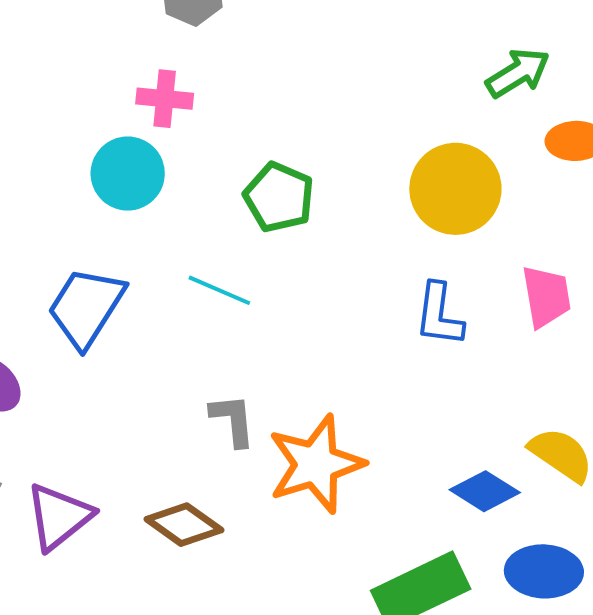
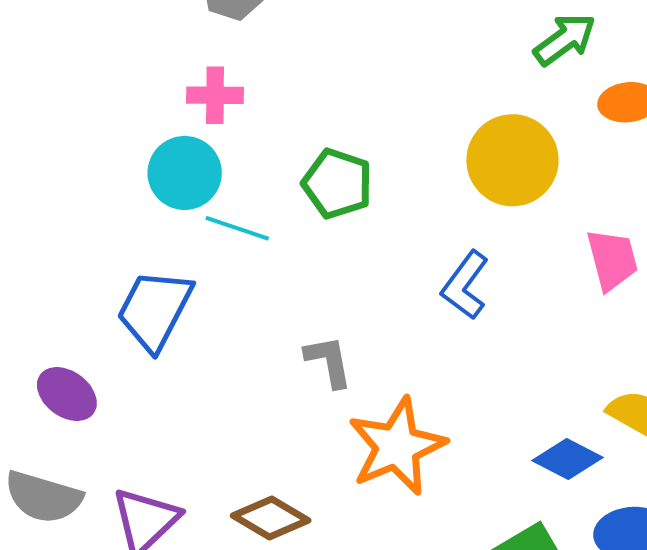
cyan line: (219, 290) -> (237, 228), moved
blue L-shape: (439, 315) -> (465, 285), moved, turned 34
gray L-shape: (233, 420) -> (329, 361), moved

